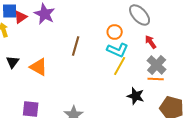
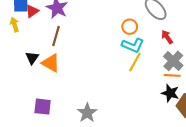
brown line: (76, 46) -> (56, 36), moved
black triangle: (13, 62) -> (32, 58), moved
black star: (136, 96) -> (170, 93), moved

